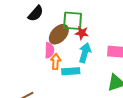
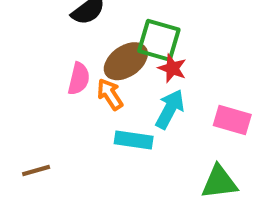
pink semicircle: (49, 50) -> (79, 79), moved
orange arrow: (56, 62) -> (110, 94), moved, turned -49

